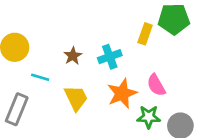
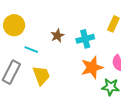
yellow trapezoid: (76, 98) -> (41, 75), moved

